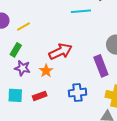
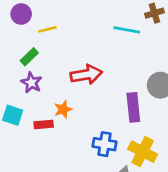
orange star: (46, 71) -> (63, 109), moved
blue cross: (77, 93) -> (105, 144), moved

